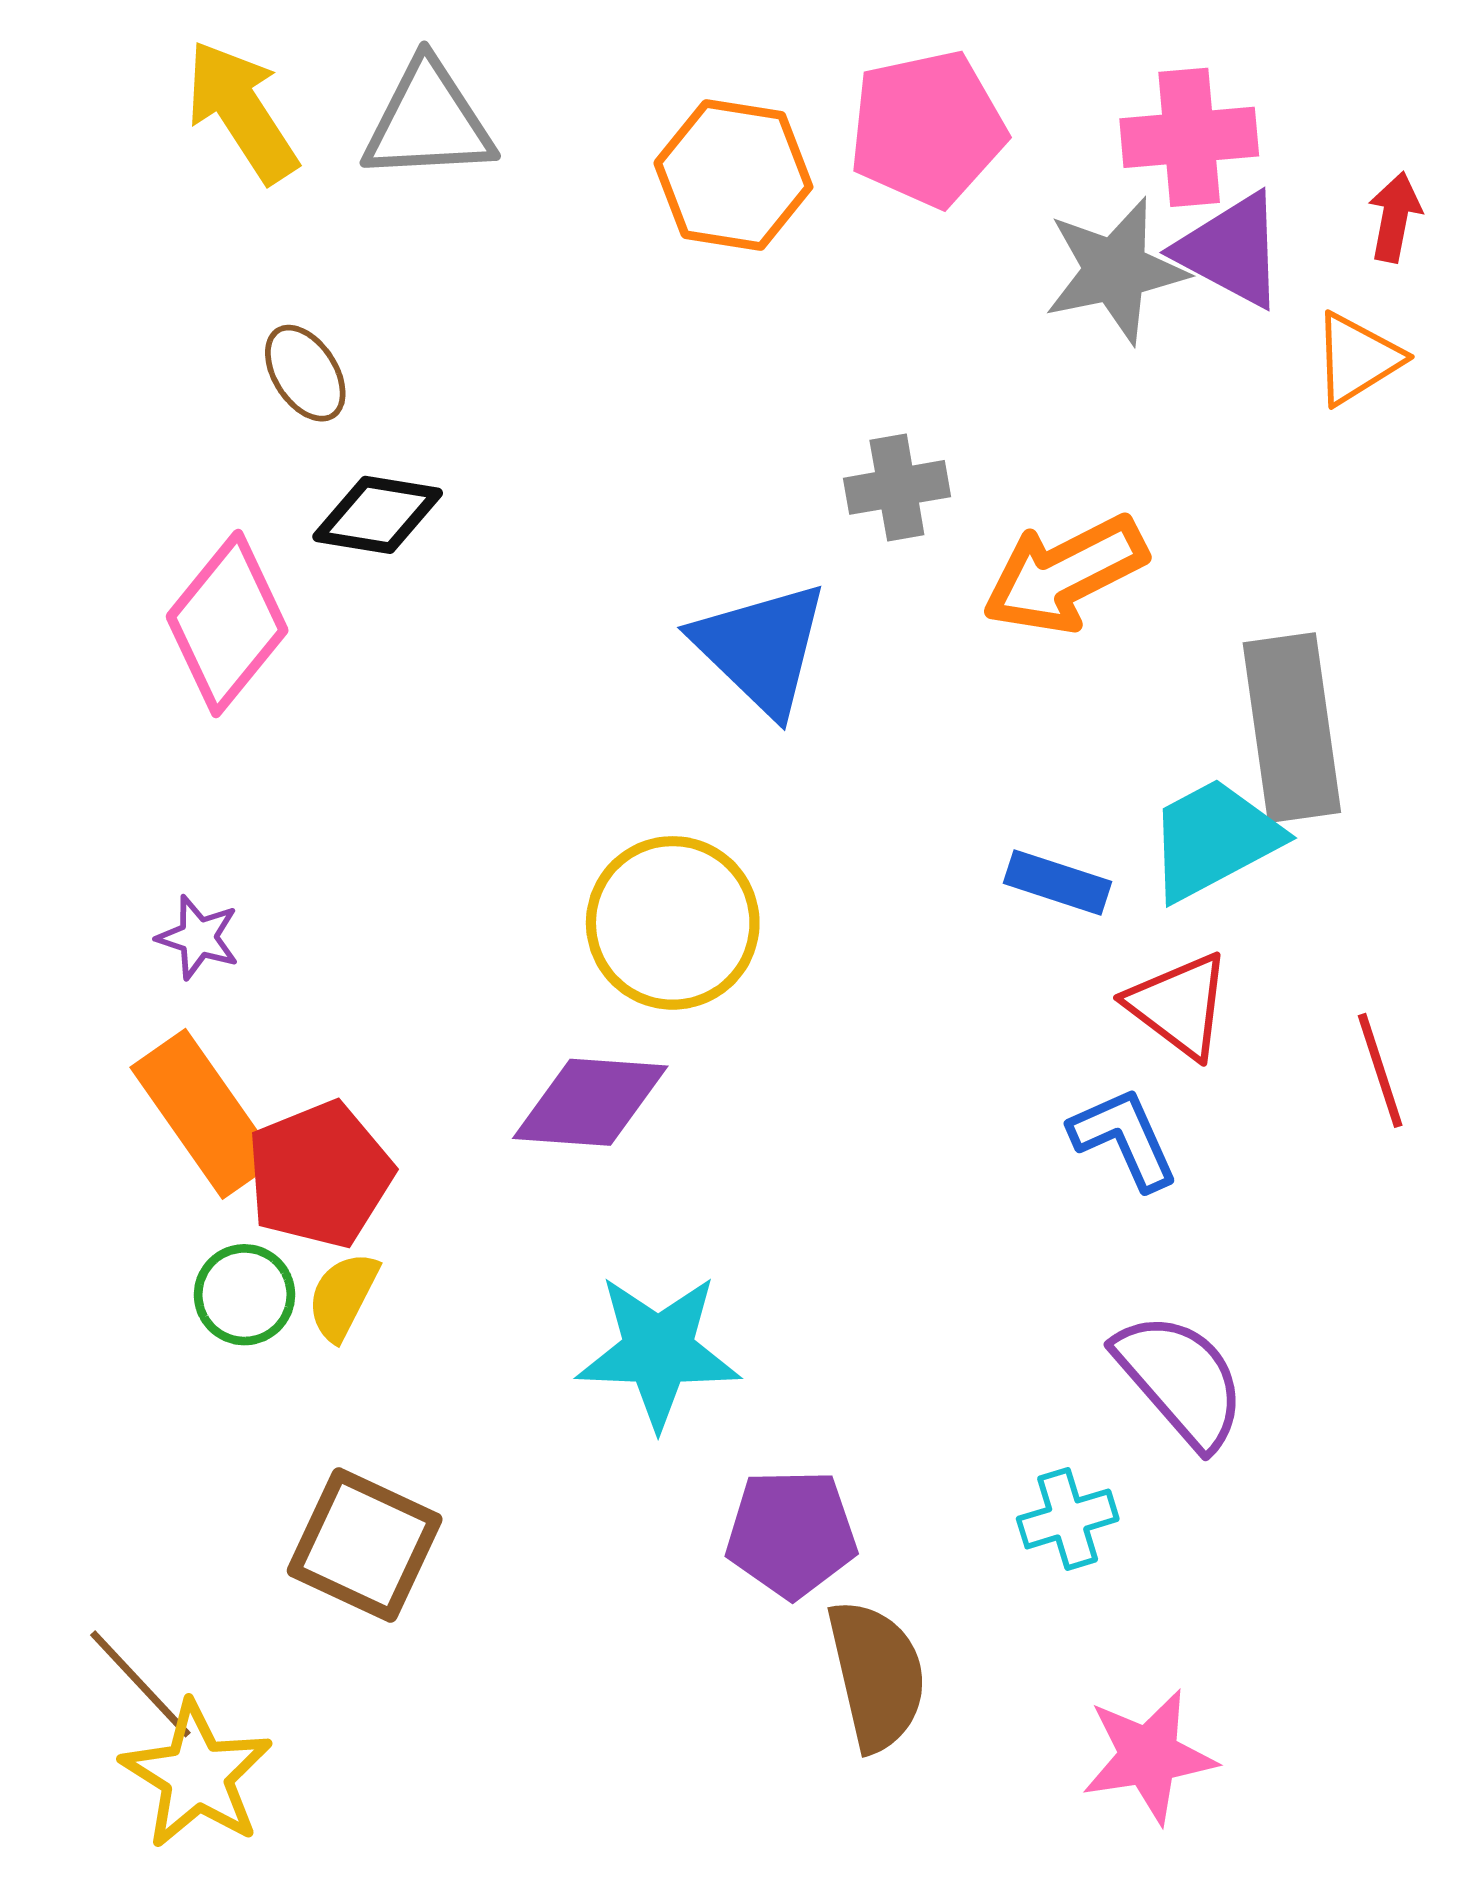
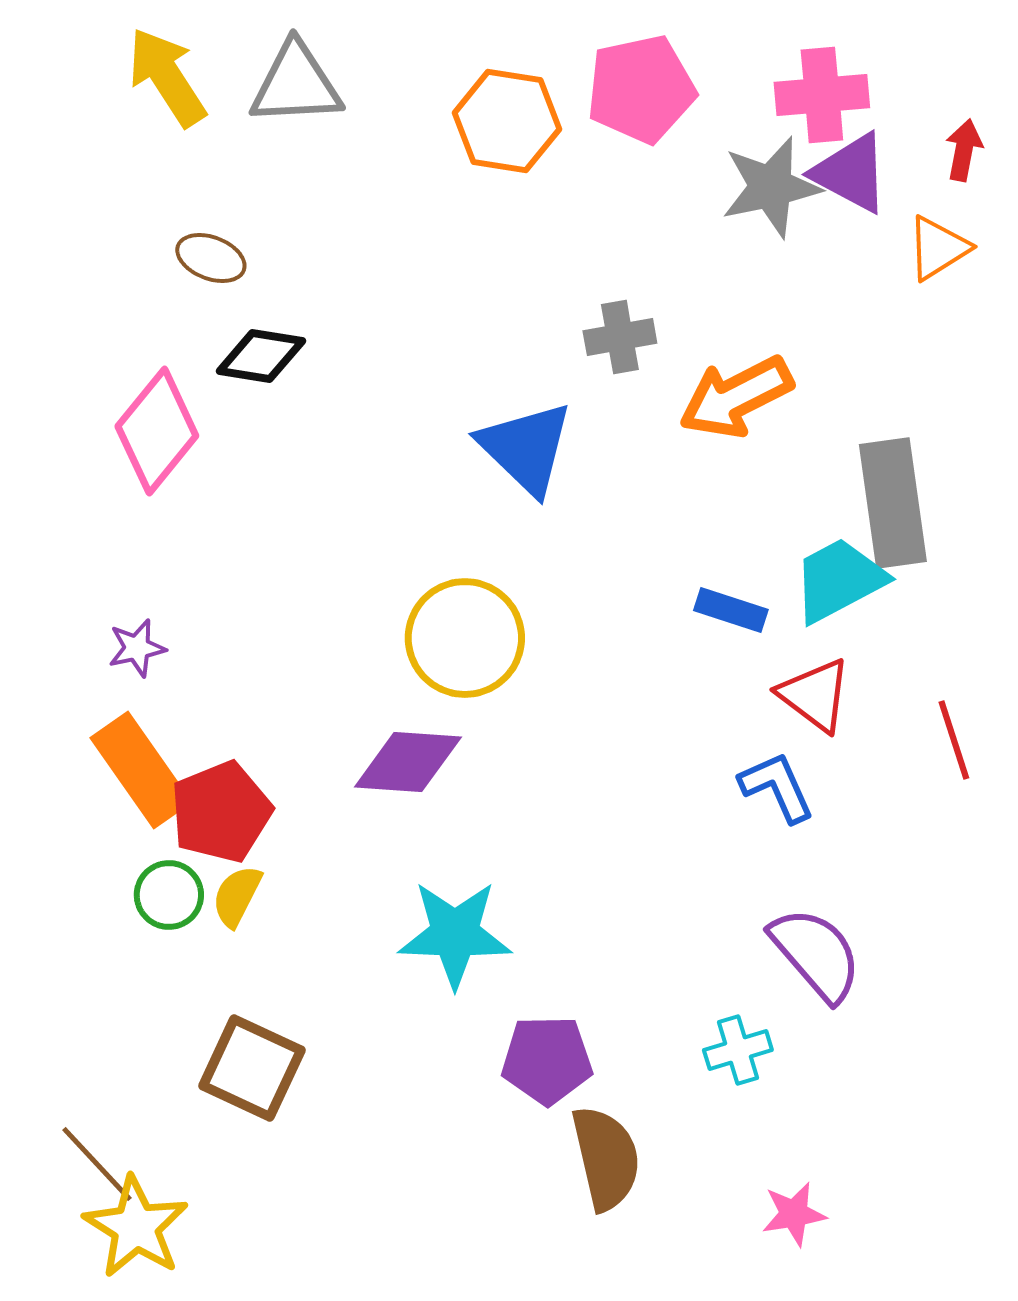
brown ellipse: (305, 373) -> (211, 258), turned -36
purple star: (198, 937) -> (137, 648), turned -30
pink star: (1149, 1756) -> (794, 1214), size x0.7

